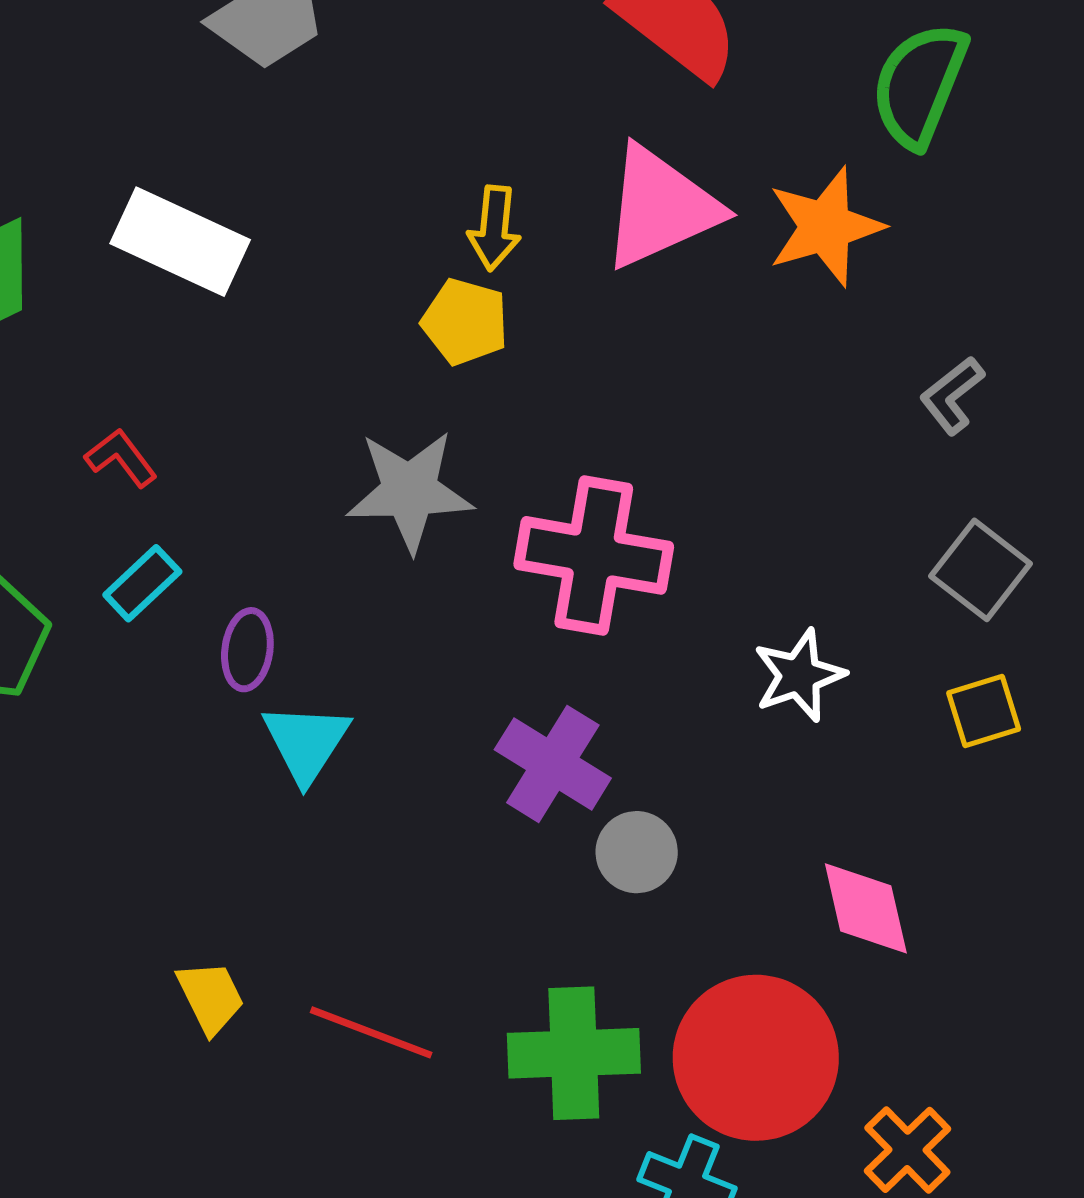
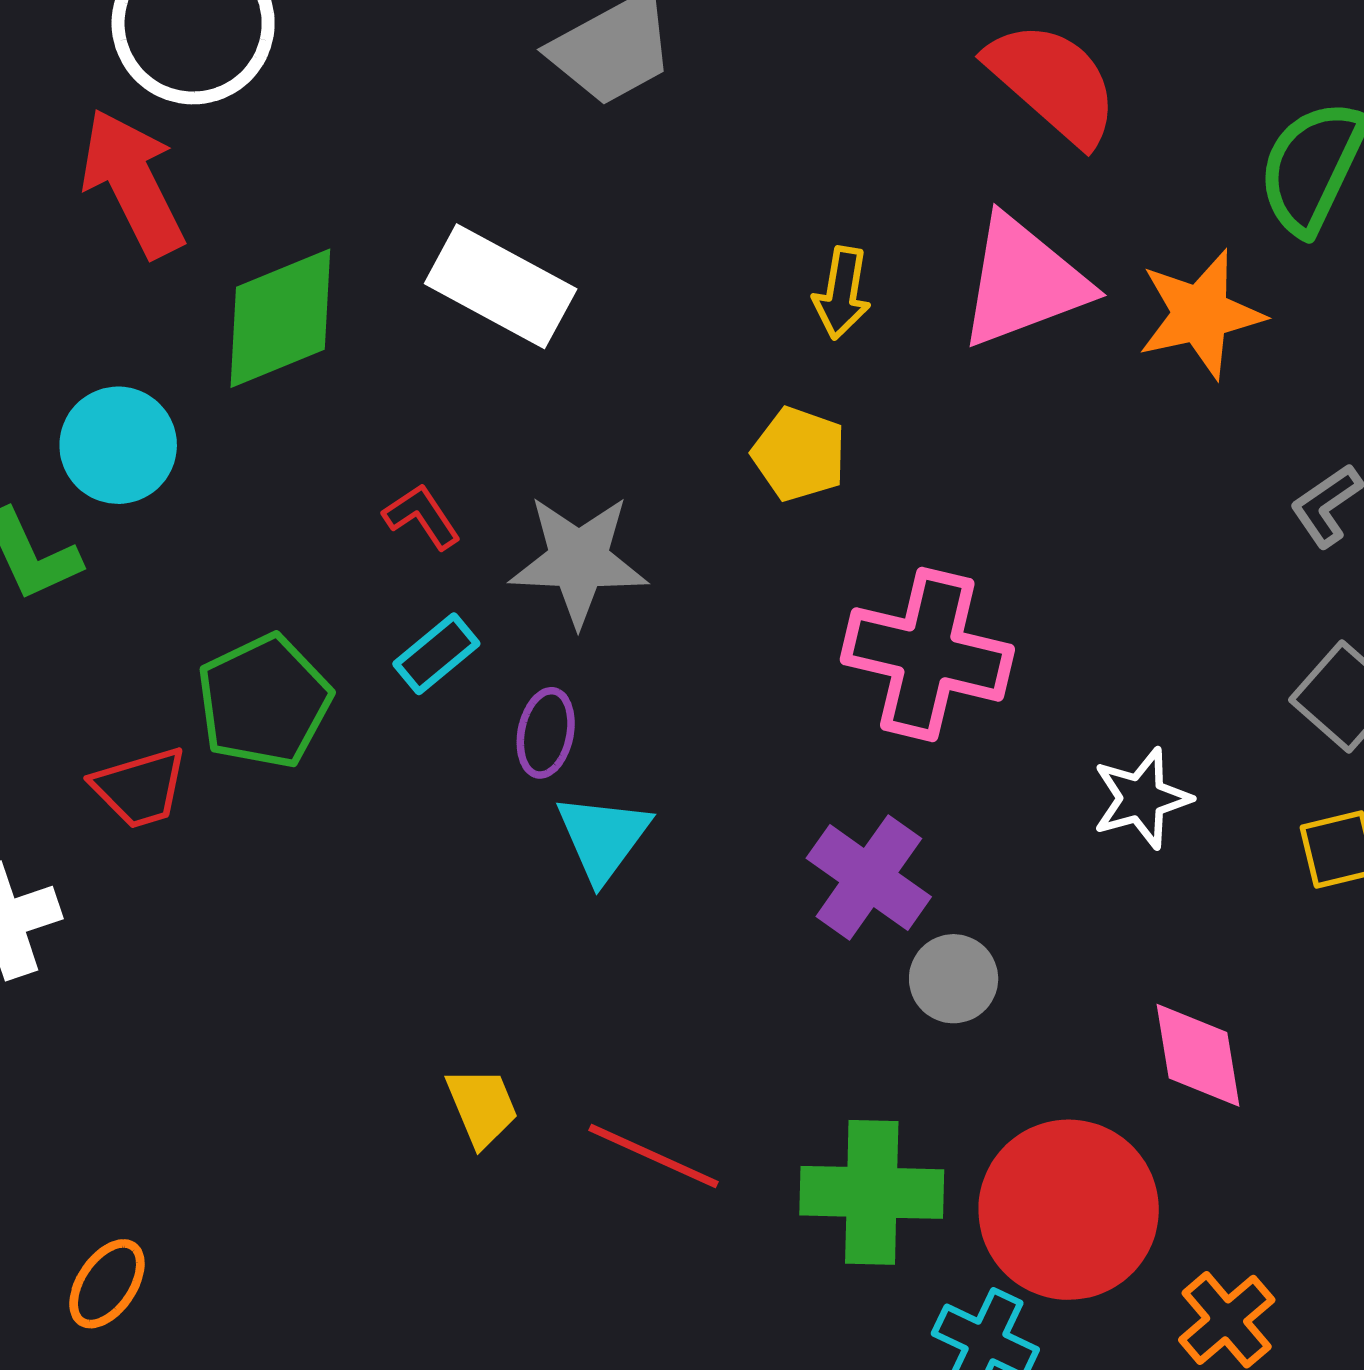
yellow pentagon: (465, 322) -> (799, 454), moved
gray star: (410, 491) -> (579, 560), moved

